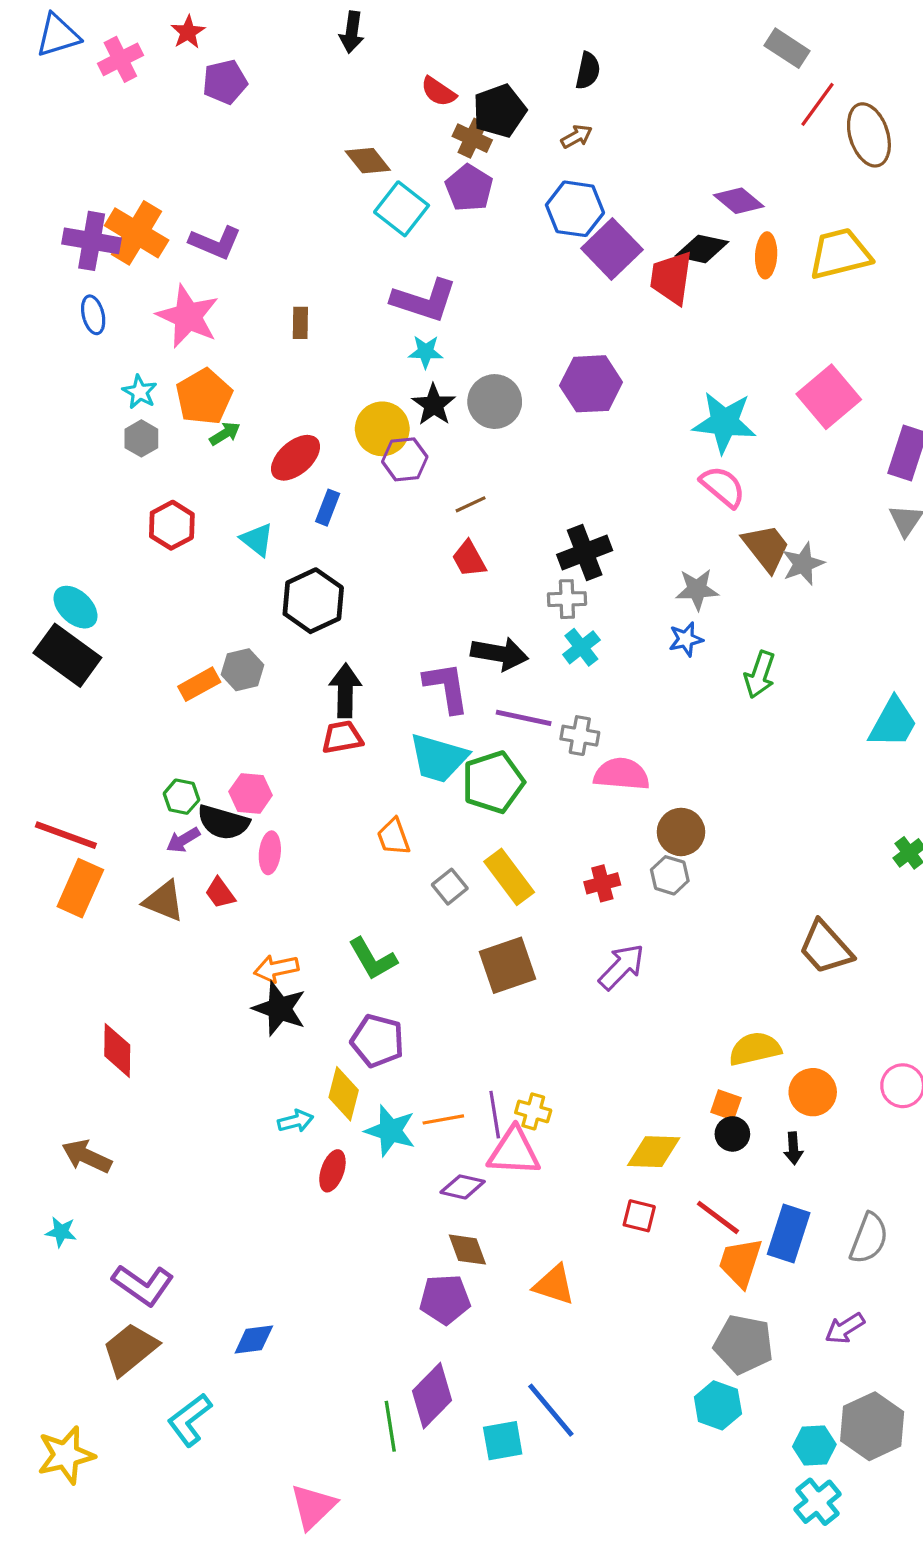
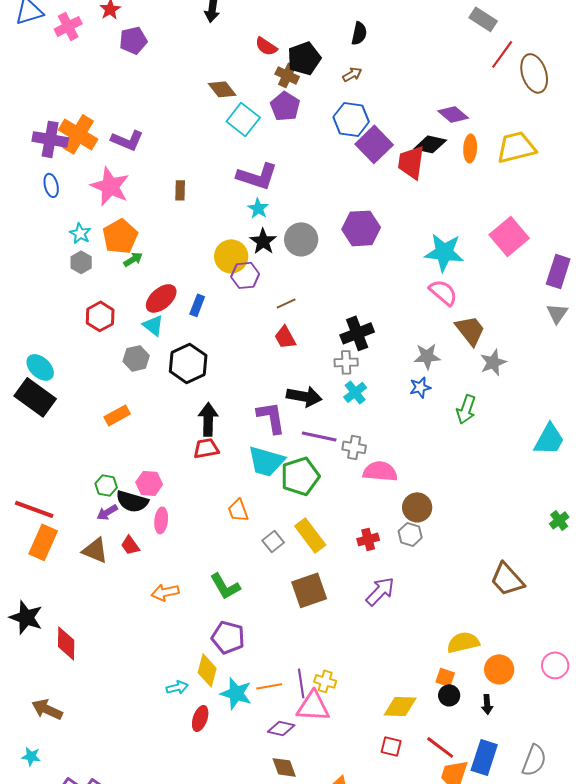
cyan star: (426, 352) -> (258, 208), turned 30
red ellipse: (296, 458) -> (161, 298), moved
gray star: (803, 564) -> (493, 362), moved
gray hexagon: (243, 670) -> (136, 358), moved
black star: (279, 1009) -> (26, 617), moved

